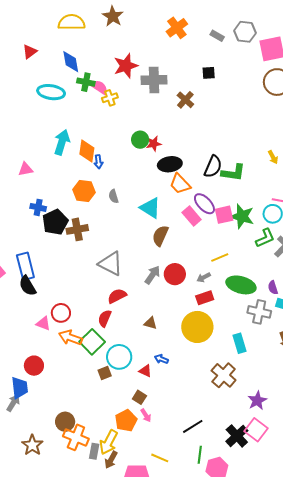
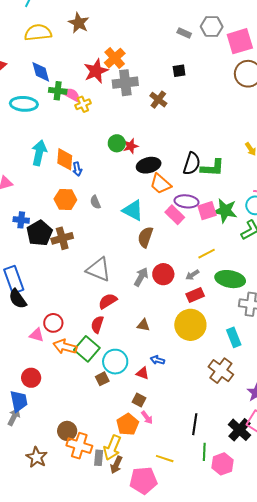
orange cross: (177, 28) -> (115, 58), moved
purple ellipse: (204, 204) -> (187, 201), turned -35
black line: (193, 426) -> (195, 424), turned -45

